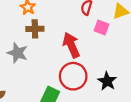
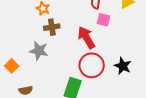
pink square: (101, 28) -> (104, 20), moved

